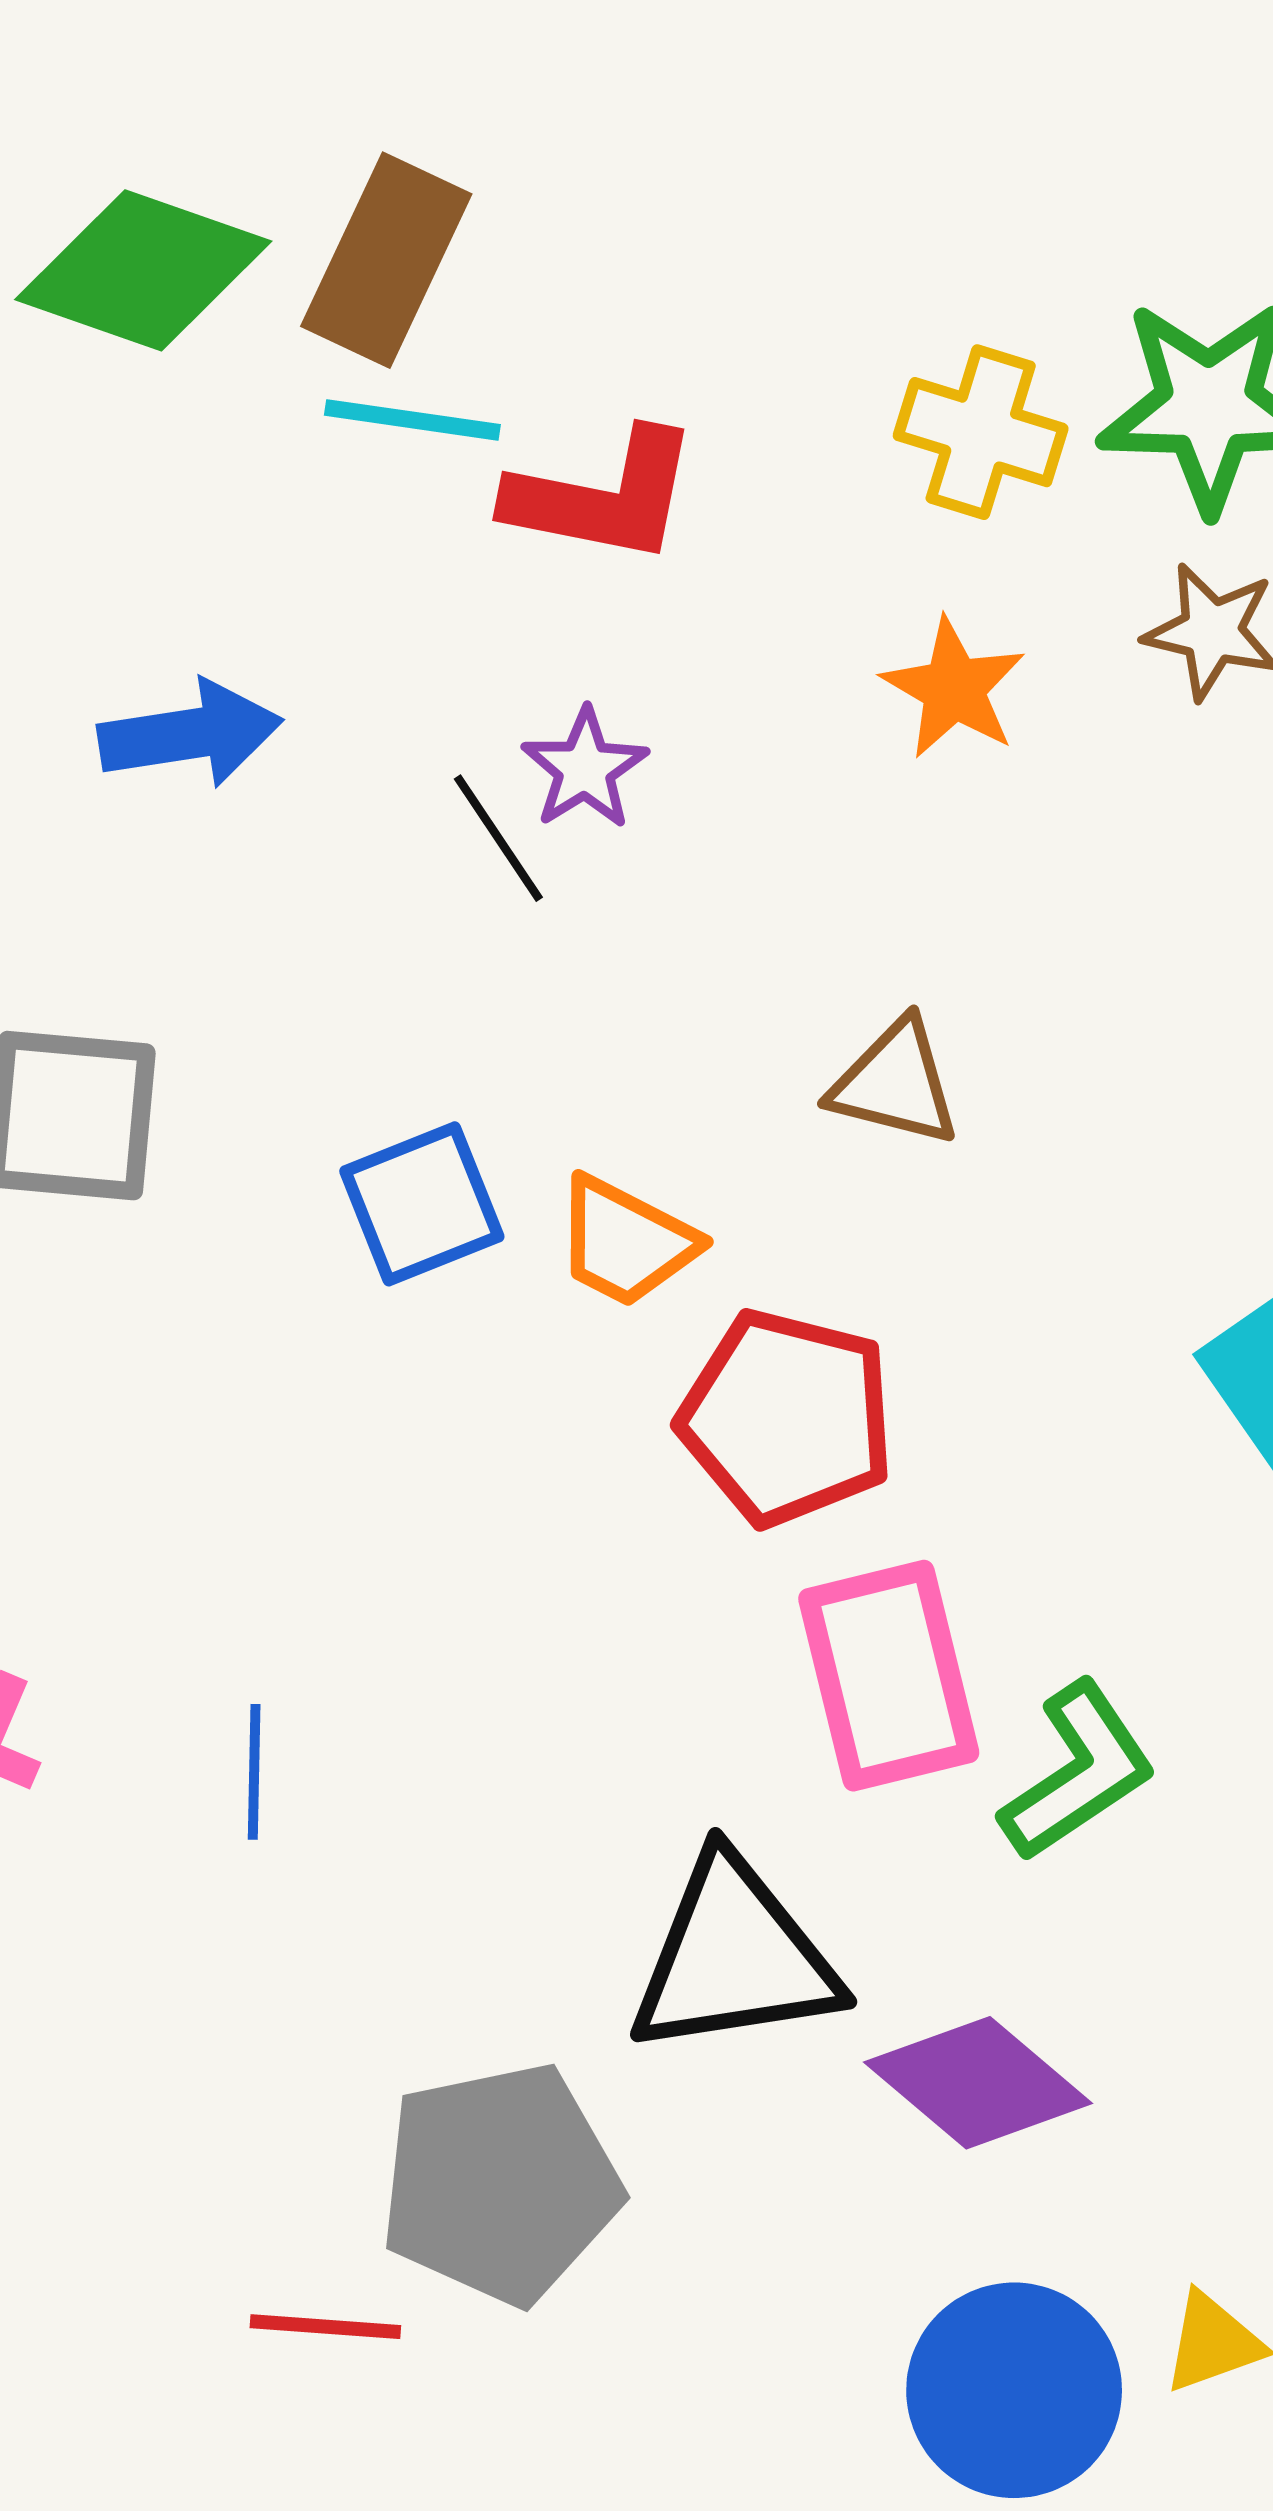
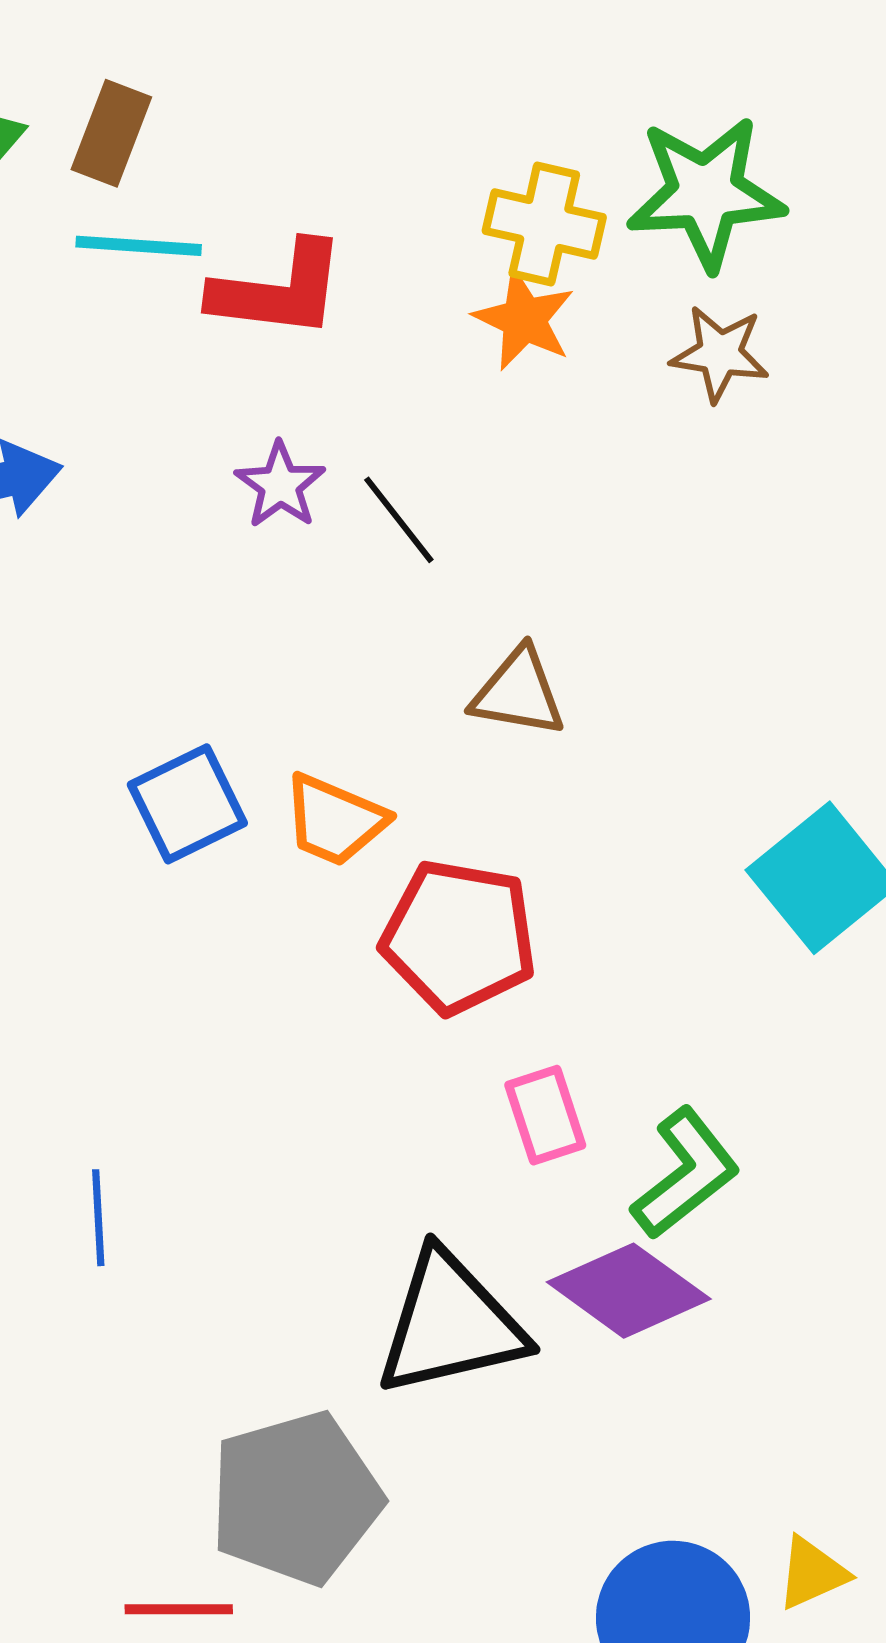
brown rectangle: (386, 260) -> (111, 133), size x0.7
orange star: (954, 688) -> (524, 319), moved
black line: (498, 838) -> (399, 520), moved
pink rectangle: (889, 1676) -> (545, 1115), size x0.6
purple diamond: (978, 2083) -> (629, 1291), moved

